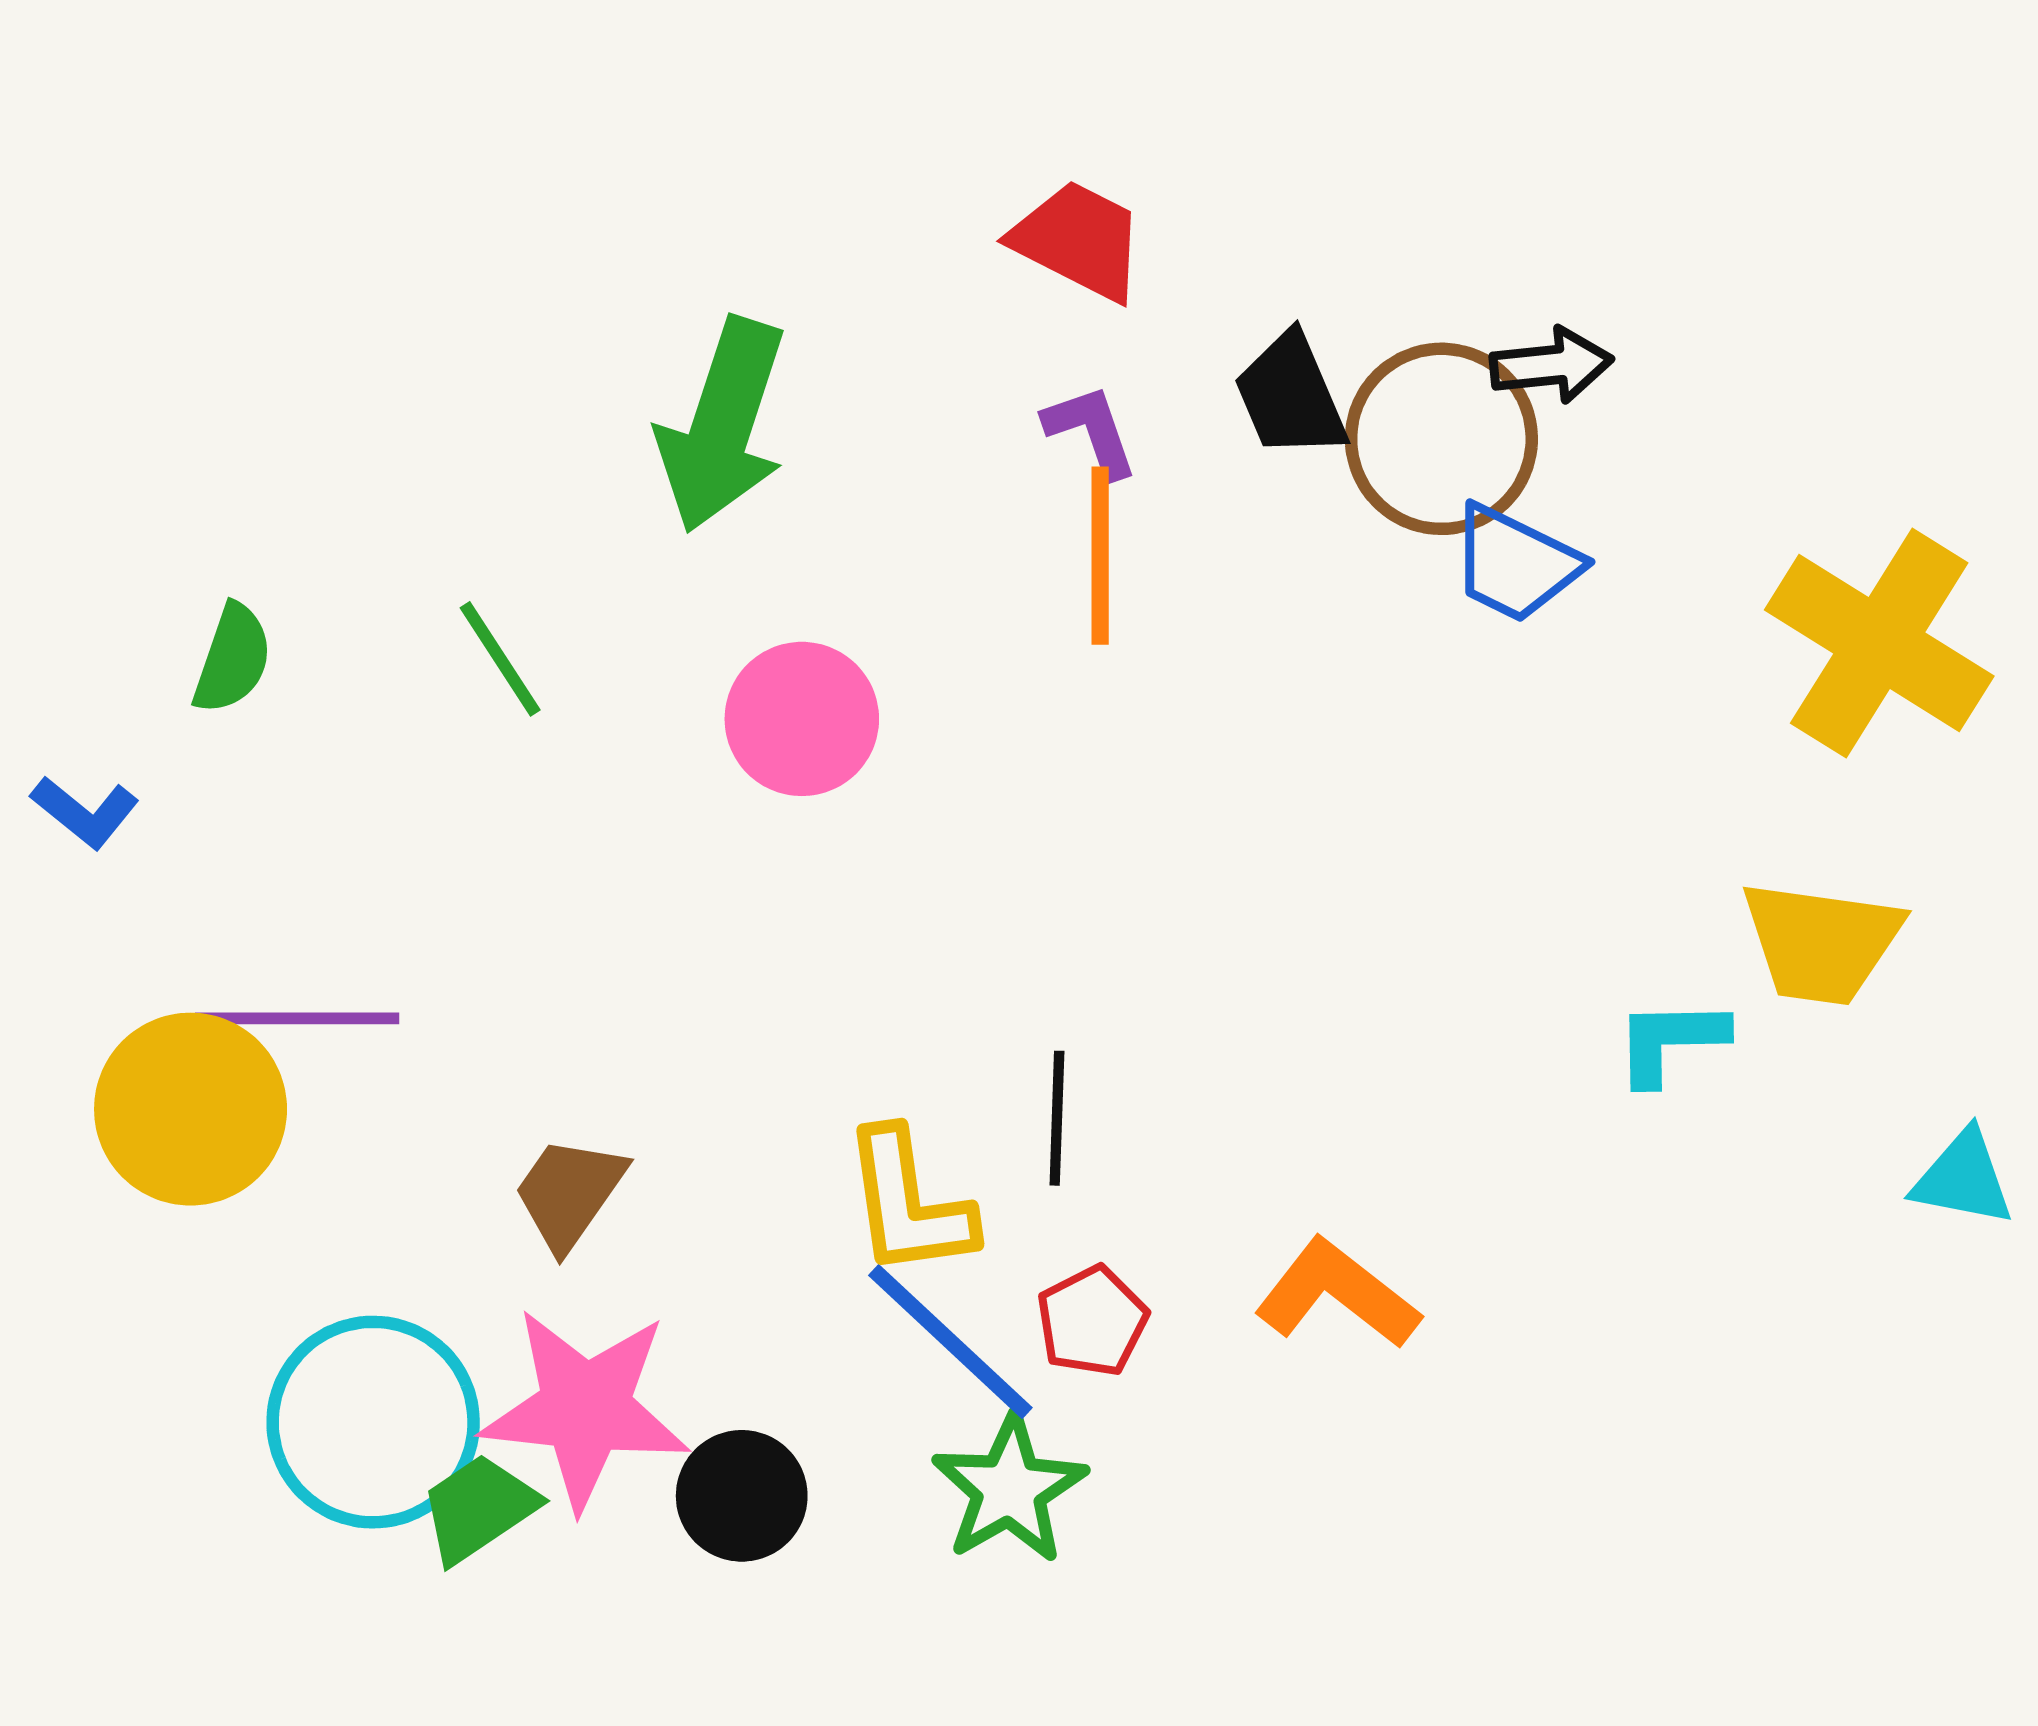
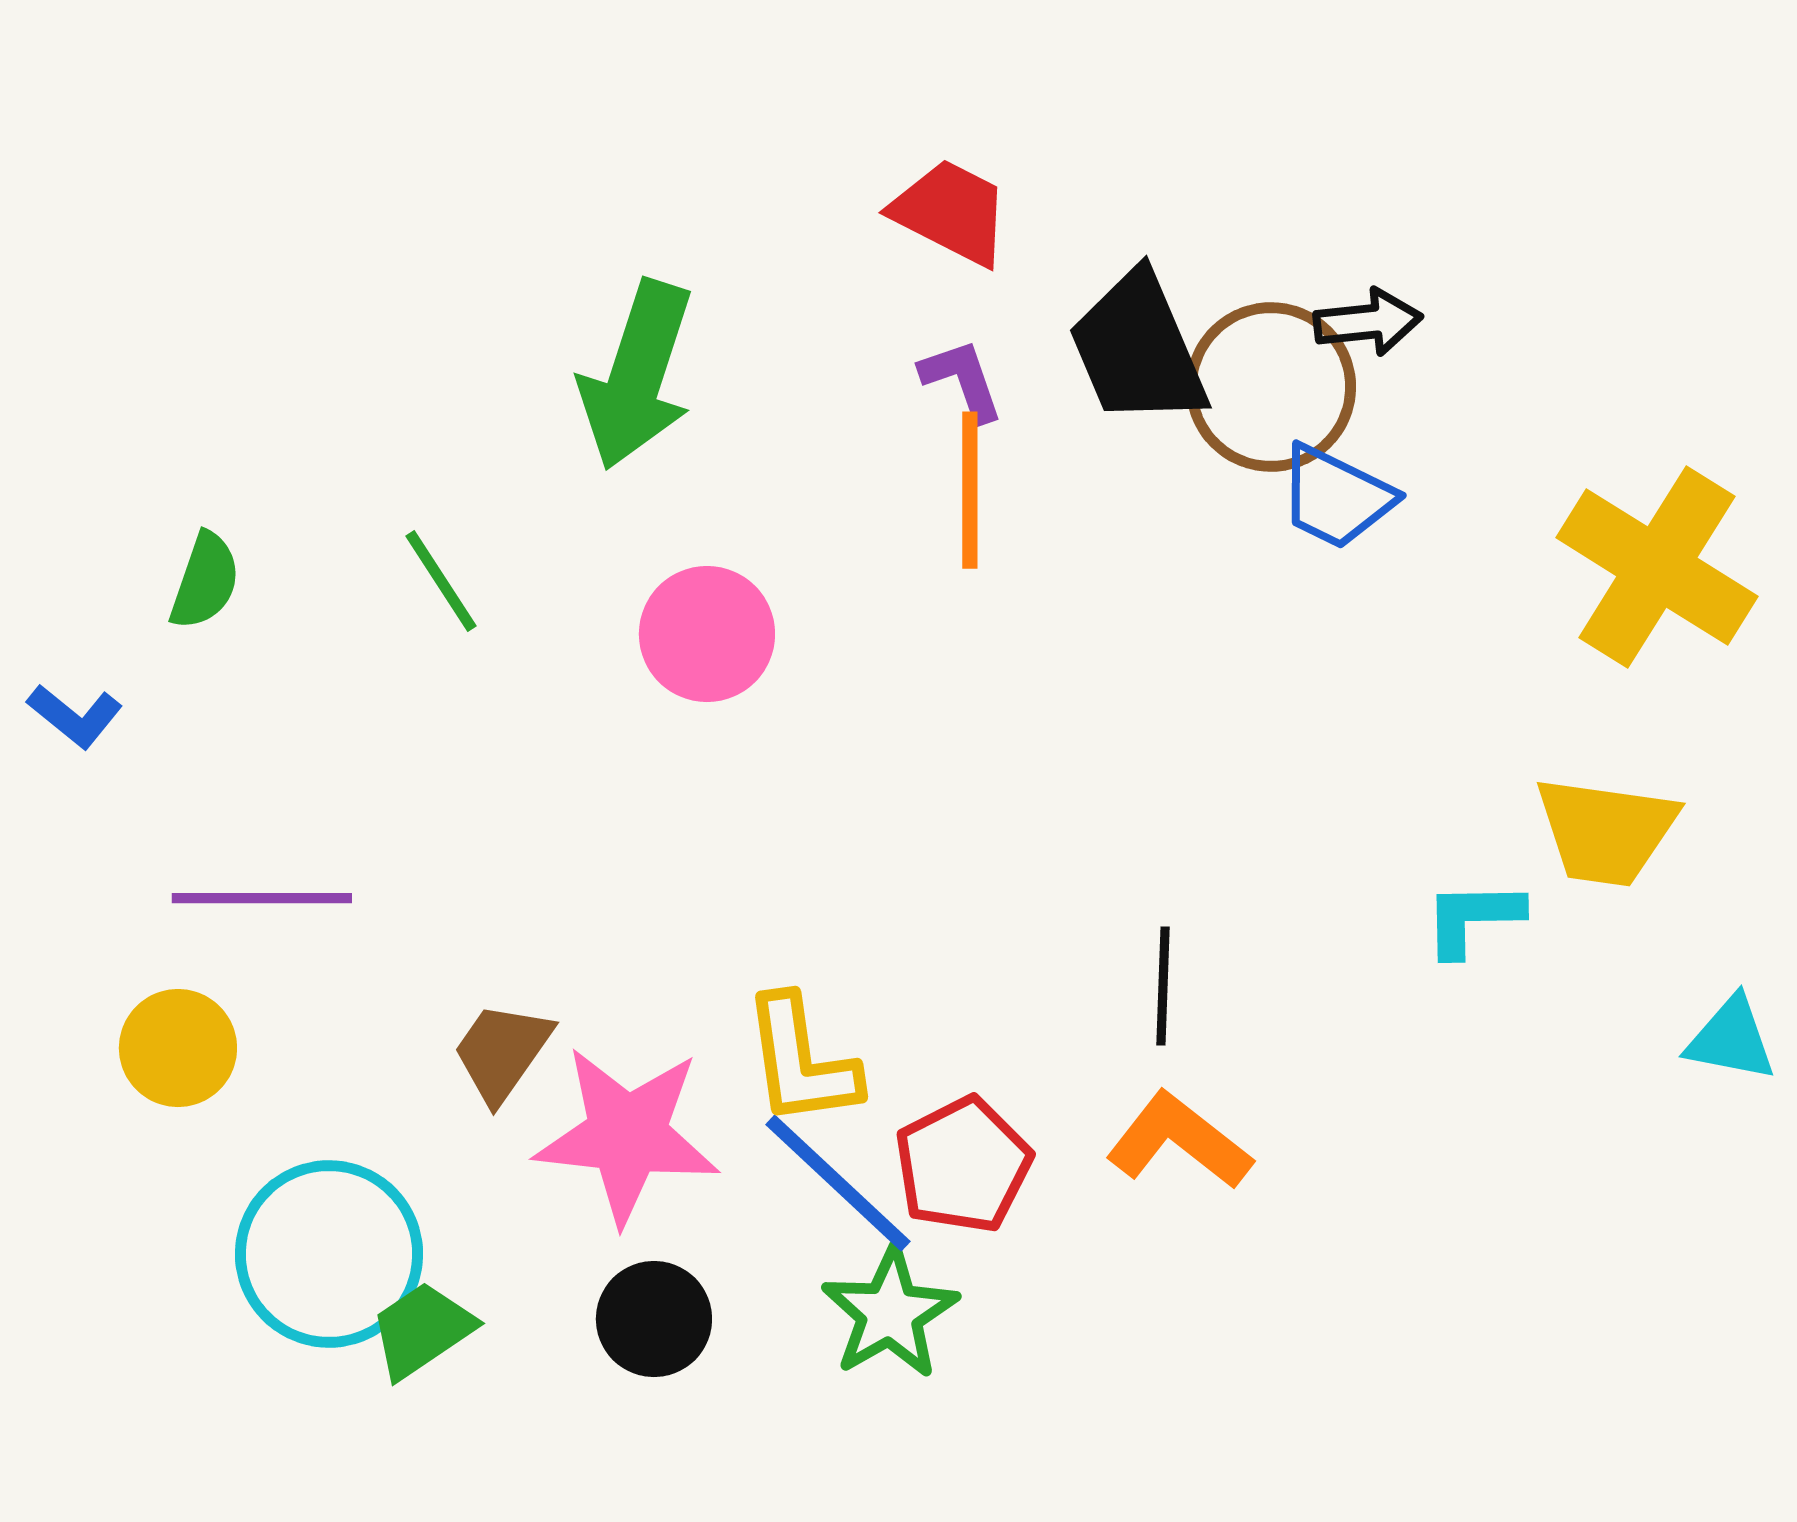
black trapezoid: (1291, 396) -> (1138, 349), size x1.4
yellow circle: (191, 1109) -> (178, 1048), moved, size x0.7
black line: (1057, 1118) -> (1163, 986), moved
red pentagon: (1092, 1321) -> (963, 1165), size x1.4
pink star: (585, 1409) -> (627, 1135), moved

